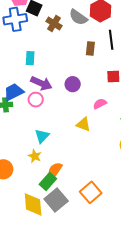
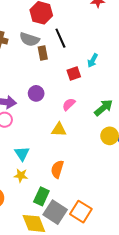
gray semicircle: (78, 17) -> (29, 39), moved
orange semicircle: (55, 170) -> (57, 169), moved
orange square: (91, 192) -> (81, 212), moved

